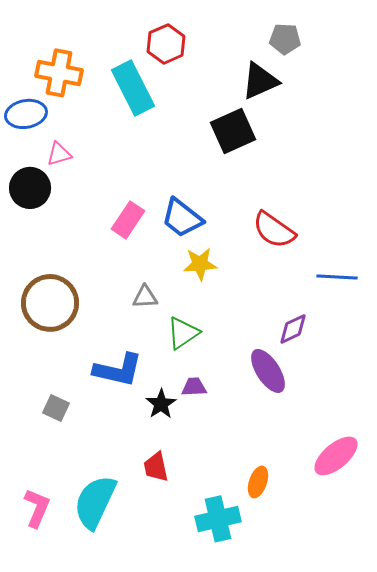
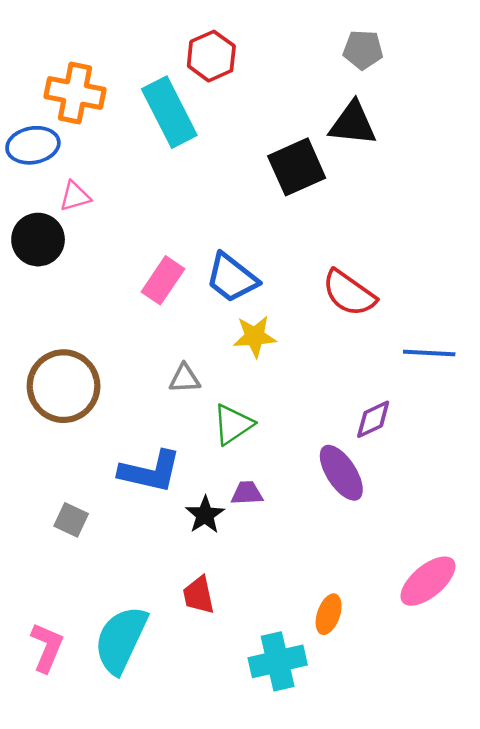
black triangle: (260, 81) -> (353, 124), moved, turned 30

